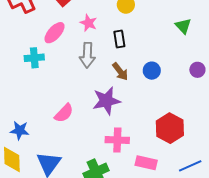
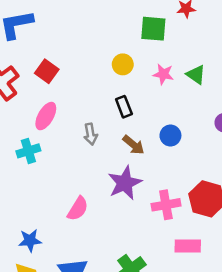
pink star: (88, 23) -> (163, 74), moved
gray arrow: (87, 55) -> (90, 134), size x0.7
pink cross: (117, 140) -> (166, 205), moved

